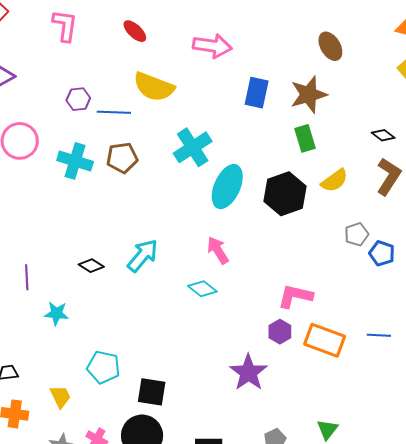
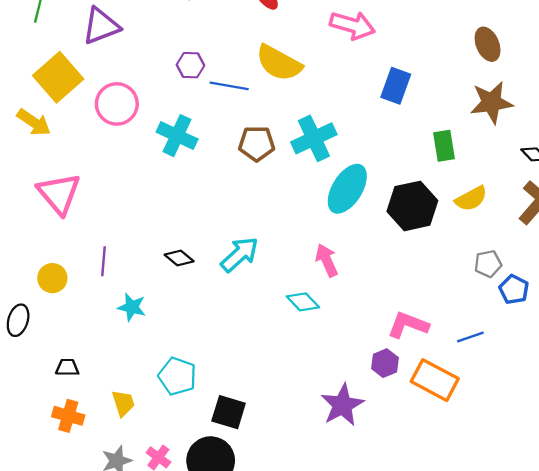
brown star: (309, 94) -> (491, 102), moved
brown pentagon: (122, 158) -> (257, 144), moved
blue line: (379, 335) -> (470, 337), moved, turned -30

